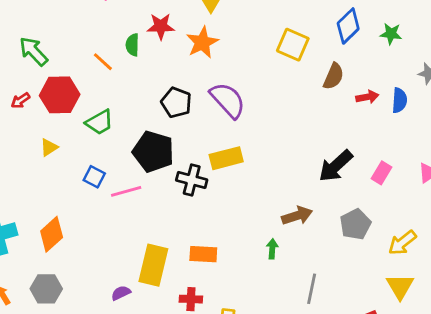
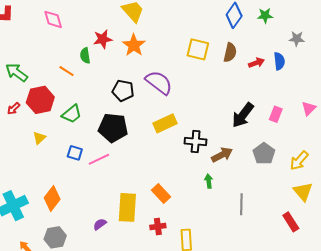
yellow square: (293, 45) -> (198, 49), moved
black cross: (192, 180) -> (196, 142), moved
orange rectangle: (203, 254) -> (161, 193), turned 54
purple semicircle: (121, 293) -> (100, 224), moved

